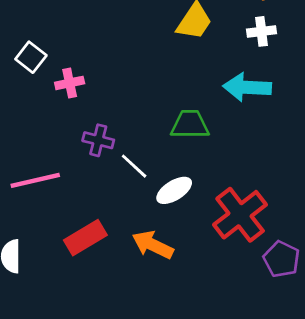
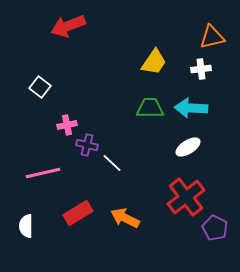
pink cross: (70, 83) -> (67, 125), moved
green trapezoid: (190, 125) -> (150, 108), moved
white ellipse: (174, 190) -> (188, 147), moved

